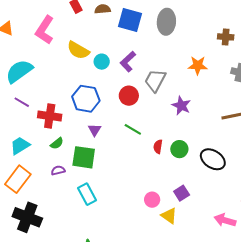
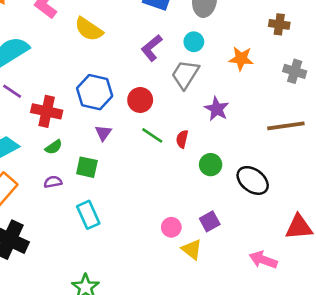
cyan circle: (102, 62) -> (194, 42), moved
red circle: (129, 96) -> (140, 100), moved
red semicircle: (158, 147) -> (182, 139), moved
green square: (84, 157) -> (87, 167), size x0.7

